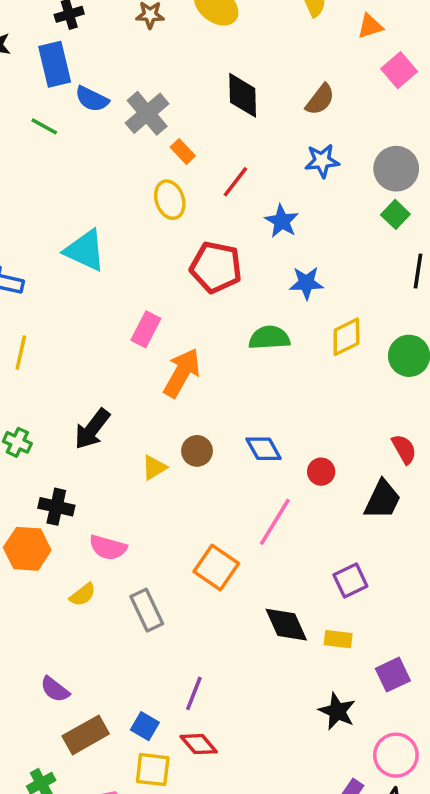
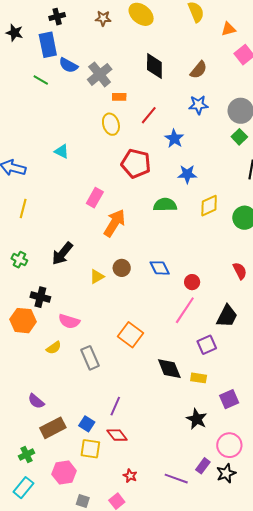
orange rectangle: (183, 152) -> (119, 97), turned -48
cyan triangle: (85, 250) -> (62, 151), size x0.6
black trapezoid: (382, 500) -> (227, 316), moved
pink line: (275, 522) -> (185, 310), moved

